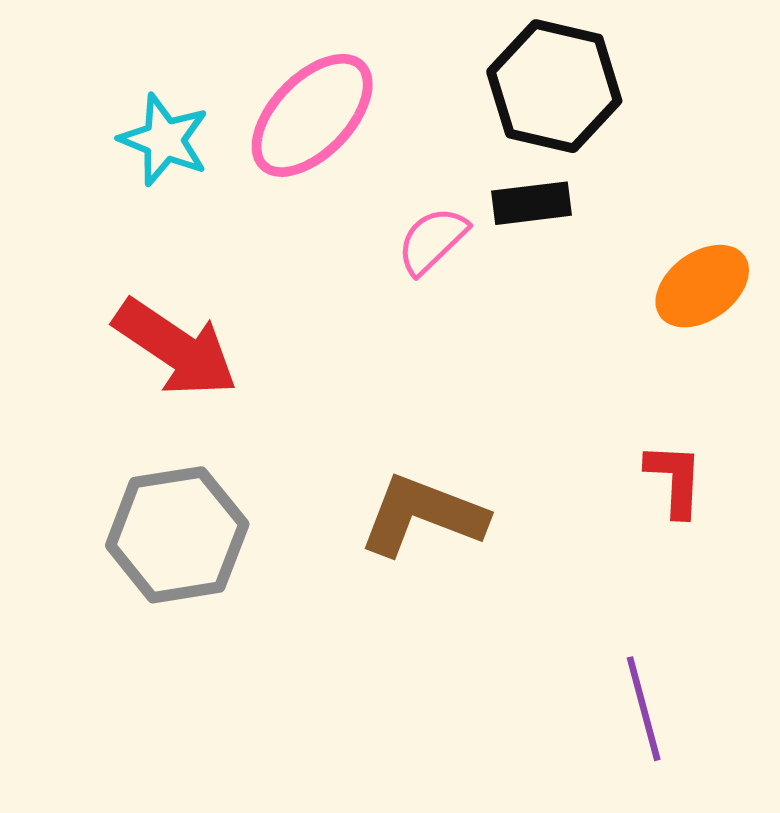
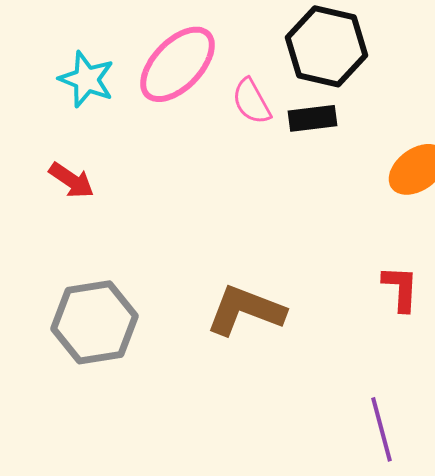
pink semicircle: (432, 241) -> (251, 101), moved, turned -75
red arrow: (176, 348) -> (71, 180), moved, size x0.6

